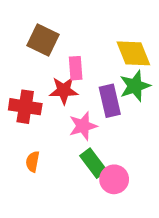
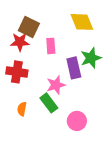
yellow diamond: (133, 53) -> (82, 22), moved
red star: (64, 90) -> (20, 42), moved
green rectangle: (93, 163) -> (49, 103), moved

